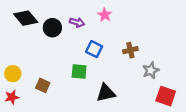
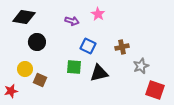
black diamond: (26, 18) -> (24, 17), turned -40
black circle: (52, 28) -> (37, 42), moved
yellow circle: (13, 74) -> (25, 69), moved
black triangle: (106, 93) -> (99, 73), moved

